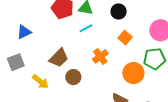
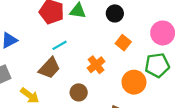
cyan line: (86, 28) -> (60, 45), moved
brown circle: (73, 77) -> (79, 92), moved

